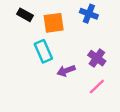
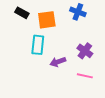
cyan rectangle: (43, 51) -> (38, 45), turned 30
pink line: (97, 87) -> (85, 76), turned 56

